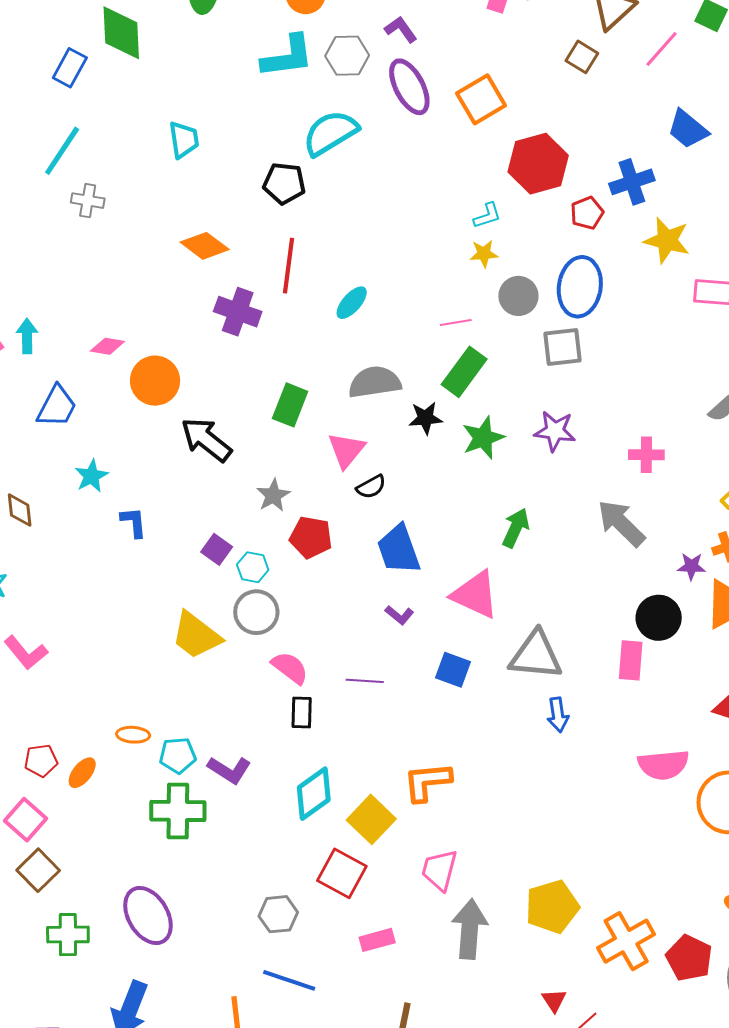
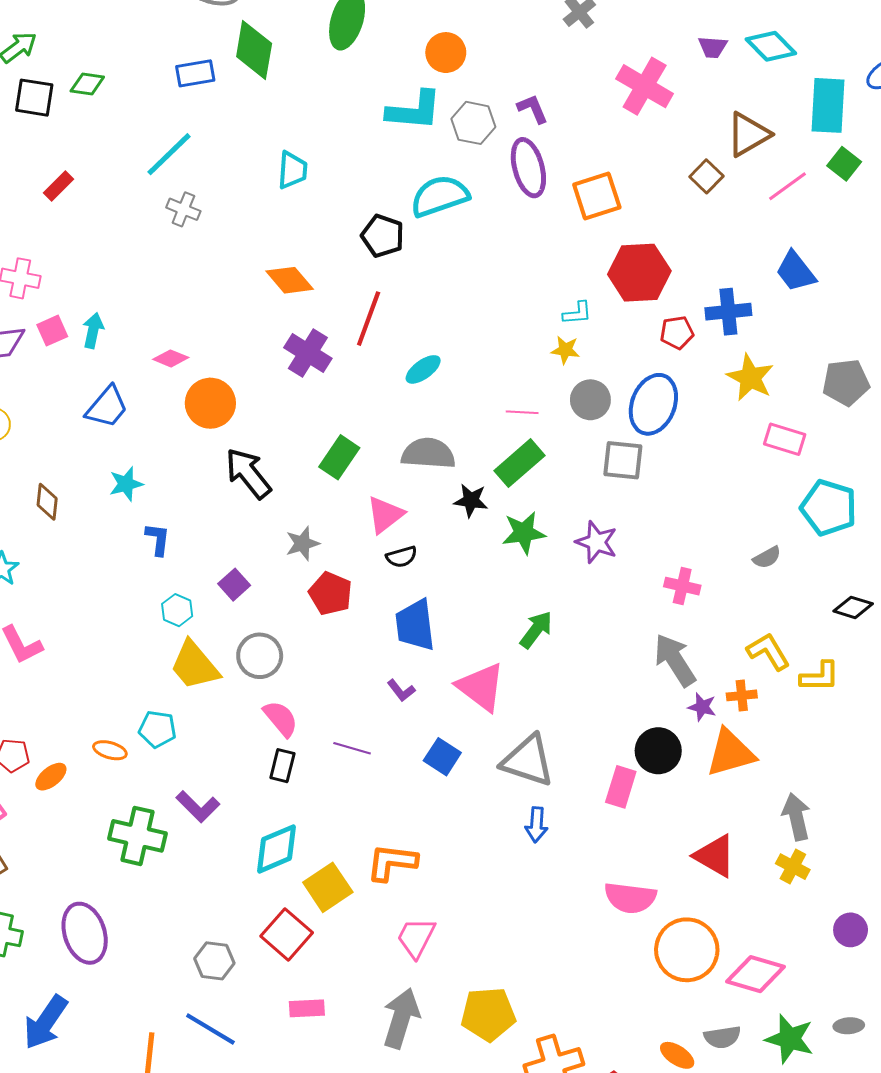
blue rectangle: (70, 68) -> (195, 73), turned 39
gray arrow: (621, 523) -> (675, 660), moved
cyan hexagon: (253, 567) -> (177, 610), moved
cyan pentagon: (178, 755) -> (157, 729), moved
pink trapezoid: (439, 870) -> (416, 938), moved

